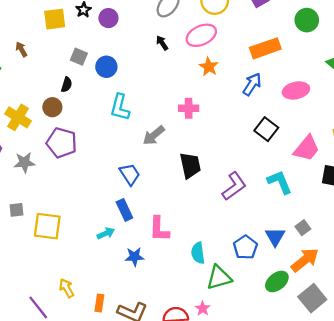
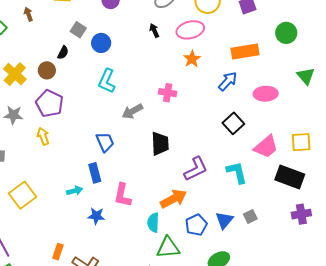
yellow square: (47, 226) -> (23, 195), moved, turned 36
orange arrow: (305, 260) -> (173, 199), moved
yellow arrow: (67, 288) -> (43, 136), moved

